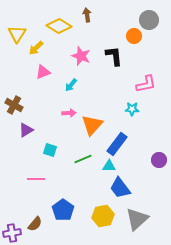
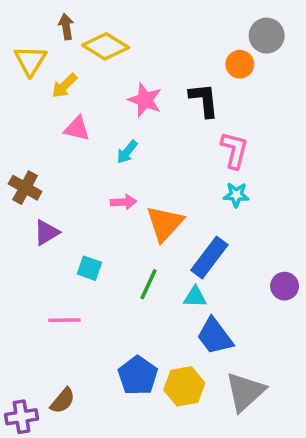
brown arrow: (87, 15) -> (66, 27), moved
pink triangle: (43, 72) -> (77, 129), turned 35
pink L-shape: (146, 84) -> (234, 150), moved, turned -65
green line: (83, 159) -> (149, 284), turned -42
blue pentagon: (63, 210) -> (138, 376), moved

